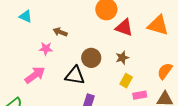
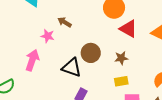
pink arrow: (35, 75) -> (32, 60), turned -45
yellow rectangle: (126, 81) -> (121, 81), turned 40

